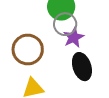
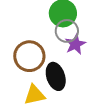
black ellipse: (82, 67) -> (56, 76), moved

